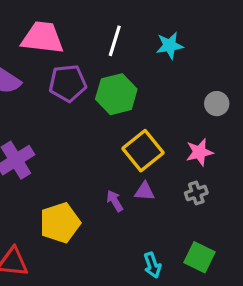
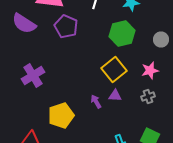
purple pentagon: (68, 83) -> (66, 26), turned 30
green hexagon: (116, 94) -> (122, 34), moved

